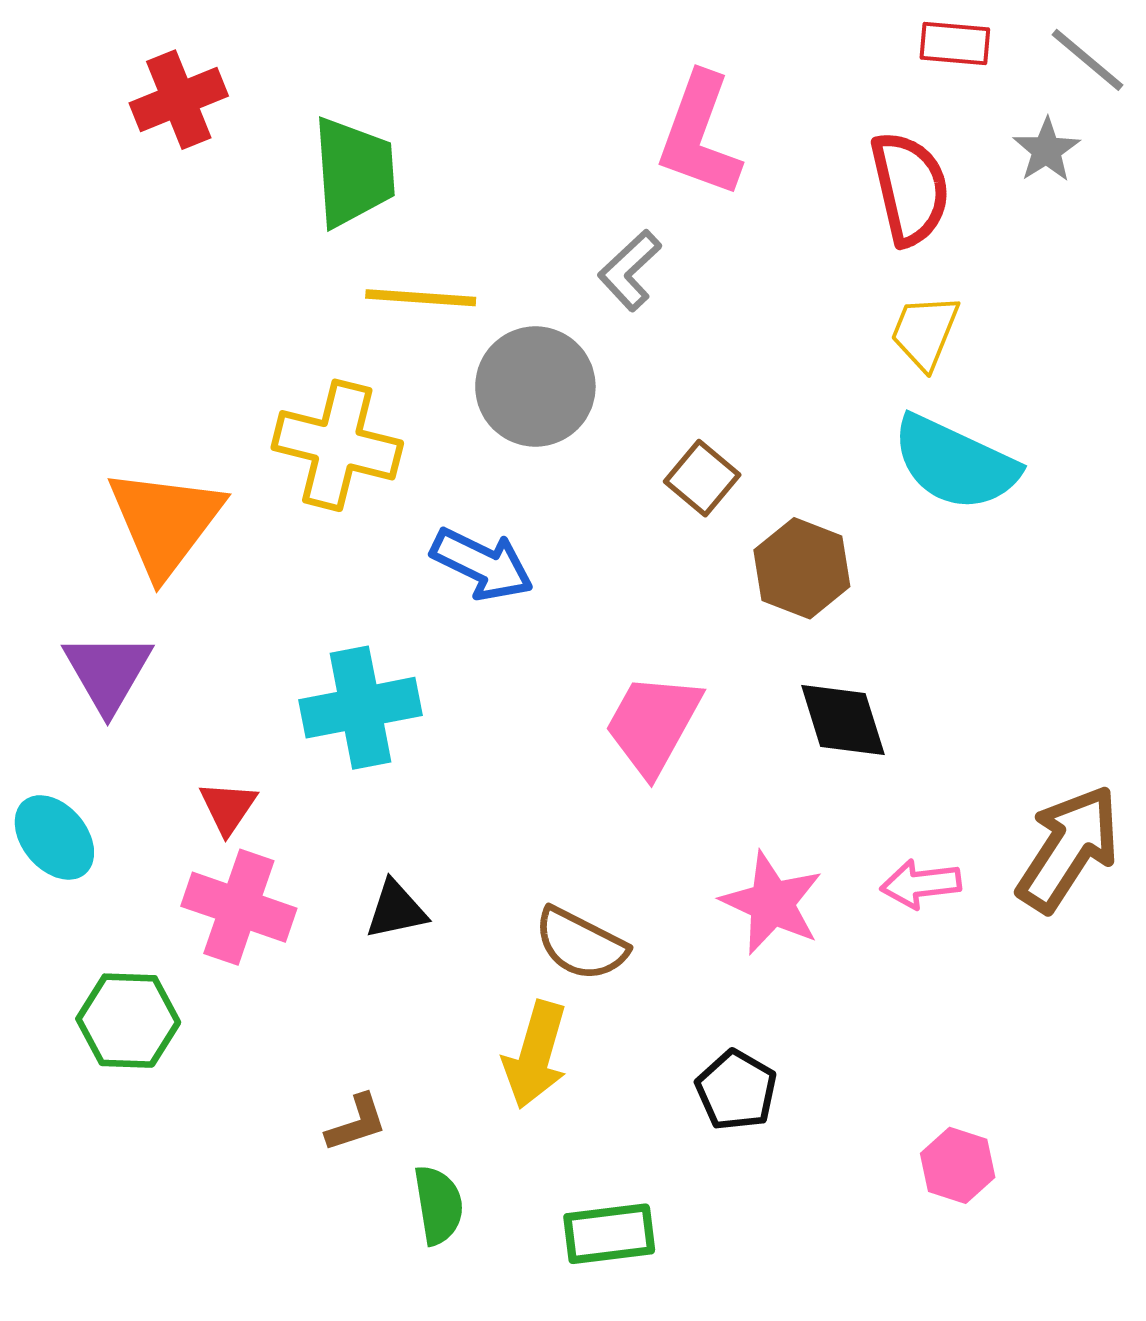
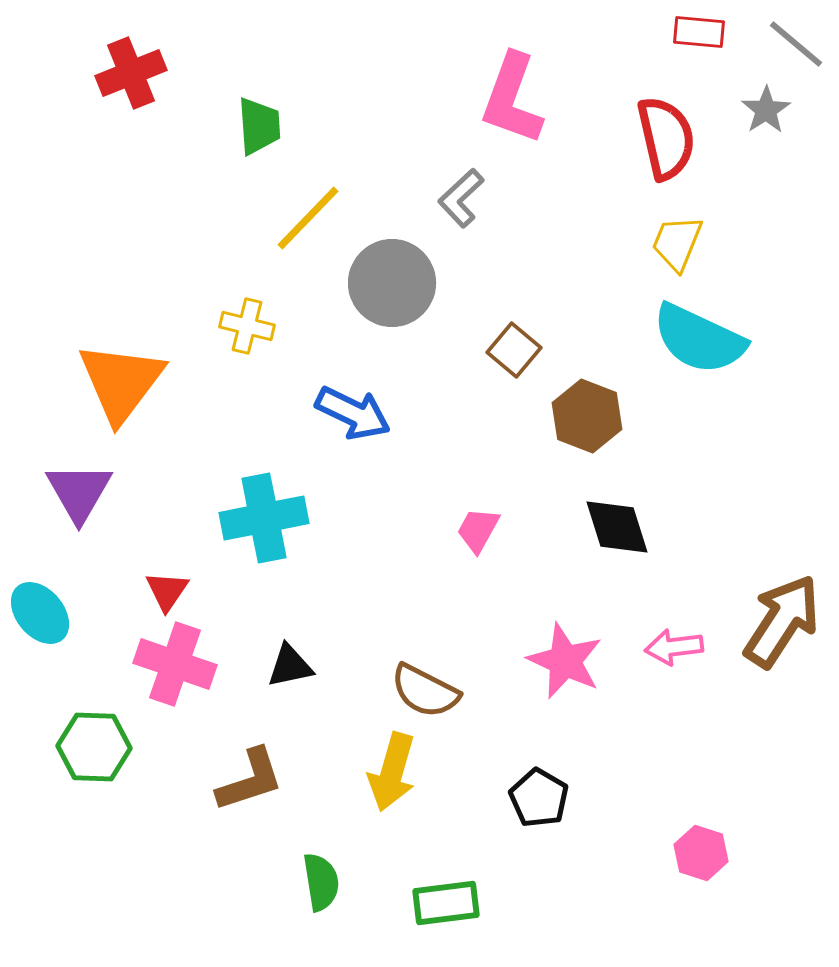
green trapezoid: (354, 172) -> (259, 126), size x0.7
yellow line: (421, 298) -> (308, 218), turned -50
yellow cross: (337, 445) -> (247, 326), size x0.6
pink trapezoid: (653, 724) -> (478, 530), size x0.6
brown L-shape: (356, 1123) -> (250, 780), moved, size x1.5

